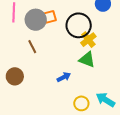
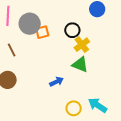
orange square: (50, 17) -> (42, 32), moved
black circle: (79, 25) -> (72, 30), size x0.6
brown line: (32, 47) -> (12, 50), moved

